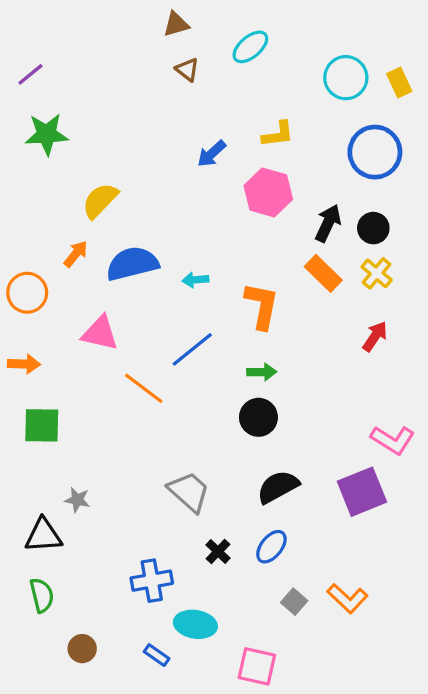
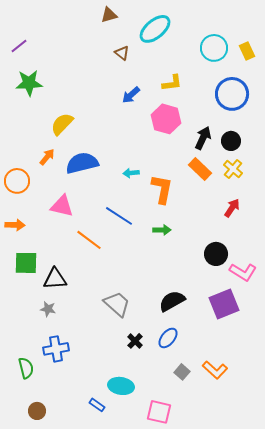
cyan ellipse: (250, 47) -> (155, 29), size x1.4
brown triangle: (187, 70) -> (122, 53), moved
cyan arrow: (195, 280) -> (131, 173), moved
blue line: (192, 349) -> (119, 216), turned 72
black circle: (258, 417) -> (216, 254), moved
black triangle: (43, 535) -> (55, 279), moved
blue cross: (152, 581) -> (56, 349), moved
brown circle: (82, 649) -> (37, 411), moved

